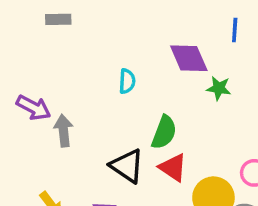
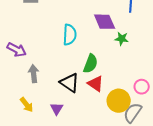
cyan semicircle: (127, 81) -> (70, 35), size x1.5
gray arrow: (64, 131) -> (34, 74), moved

